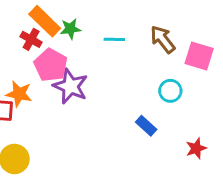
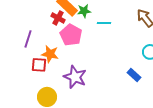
cyan line: (114, 39) -> (104, 23), moved
purple star: (70, 86) -> (75, 77), moved

